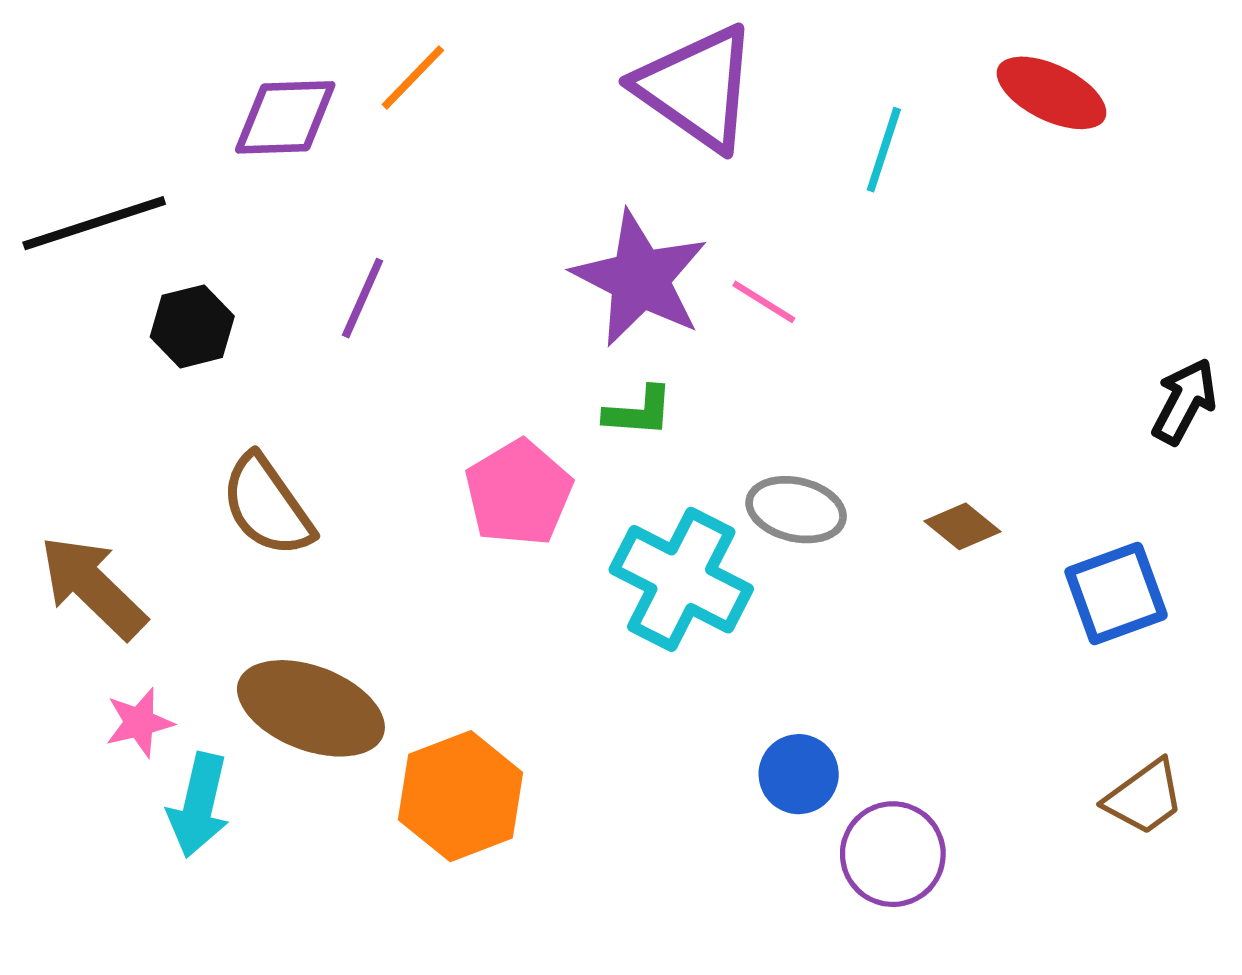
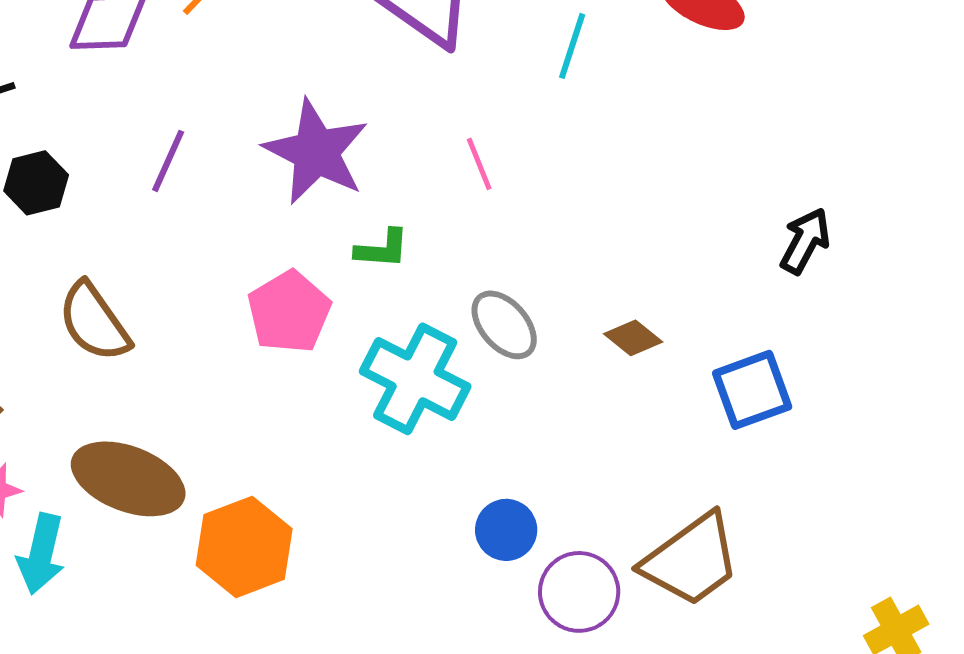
purple star: (640, 279) -> (316, 152), moved
pink line: (764, 302) -> (479, 164), turned 36
gray ellipse: (796, 510) -> (504, 325), turned 36
brown trapezoid: (1144, 797) -> (691, 560), moved, size x1.6

